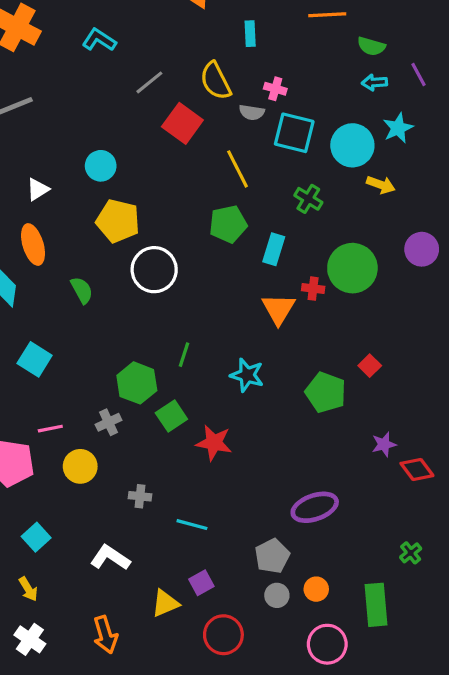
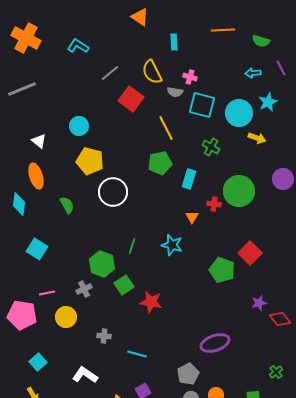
green semicircle: (371, 46) -> (261, 41), moved
white triangle: (38, 189) -> (39, 141), turned -49
orange triangle: (278, 309) -> (192, 217), size x0.6
red square: (370, 366) -> (250, 253), size x1.6
cyan star: (247, 375) -> (172, 245), moved

